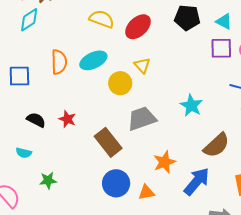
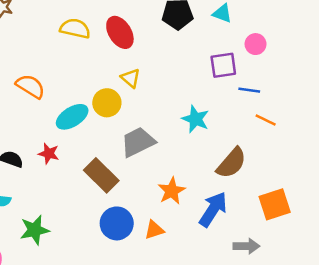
red ellipse: (138, 27) -> (120, 32), turned -72
purple square: (221, 48) -> (223, 65), moved
cyan ellipse: (93, 60) -> (72, 117), moved
orange semicircle: (59, 62) -> (30, 86), turned -50
green star: (48, 180) -> (35, 230), size x1.4

